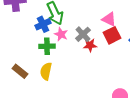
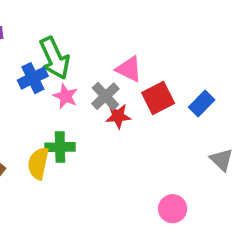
pink triangle: (109, 19) -> (129, 69), moved
green cross: (47, 46) -> (60, 147), moved

